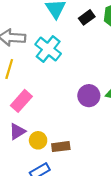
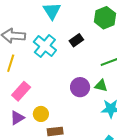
black rectangle: (87, 17) -> (76, 40), moved
yellow circle: (38, 140) -> (41, 114), moved

